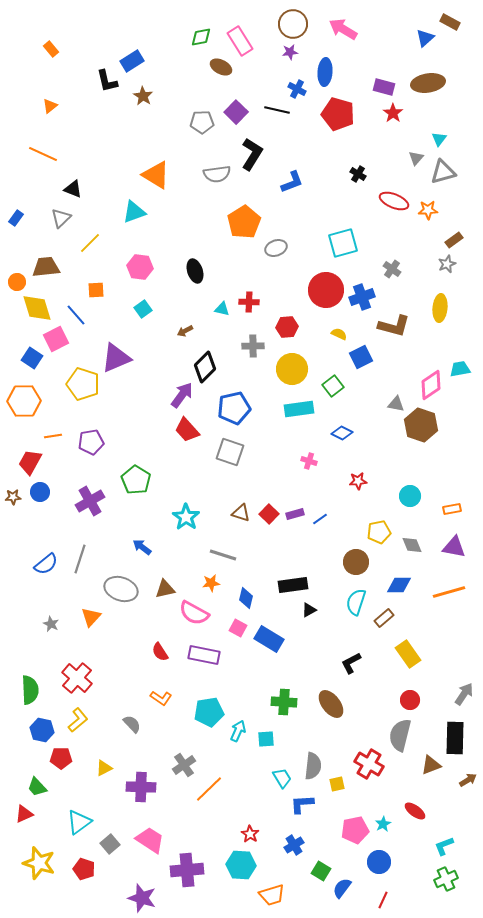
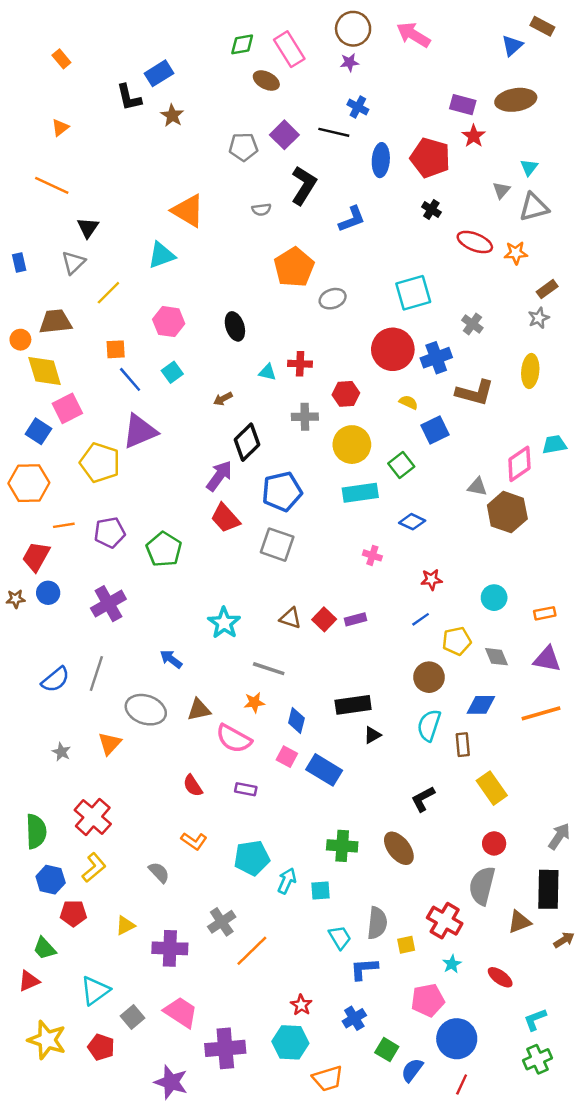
blue ellipse: (325, 72) -> (381, 160), moved
red pentagon: (338, 114) -> (430, 158), moved
gray semicircle: (217, 174) -> (261, 209), size x0.6
black triangle: (73, 189) -> (88, 228), turned 42
blue rectangle: (16, 218) -> (19, 263), turned -49
blue line: (76, 315) -> (130, 379), moved
green pentagon: (136, 480) -> (164, 549), moved
blue line: (320, 519) -> (421, 619), moved
brown rectangle: (384, 618) -> (463, 745), turned -54
purple rectangle: (204, 655) -> (246, 789), size x0.6
cyan star: (383, 824) -> (452, 964), moved
blue circle: (379, 862) -> (457, 1039), size x1.4

